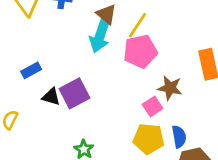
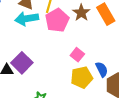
cyan arrow: (100, 36) -> (27, 19), turned 80
brown star: (170, 88) -> (81, 13), moved, turned -30

